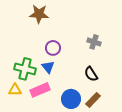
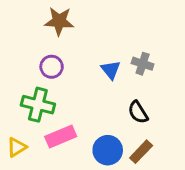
purple circle: (53, 48) -> (52, 67), moved
blue triangle: (48, 67) -> (111, 70), moved
yellow triangle: (15, 90) -> (17, 147), moved, turned -32

